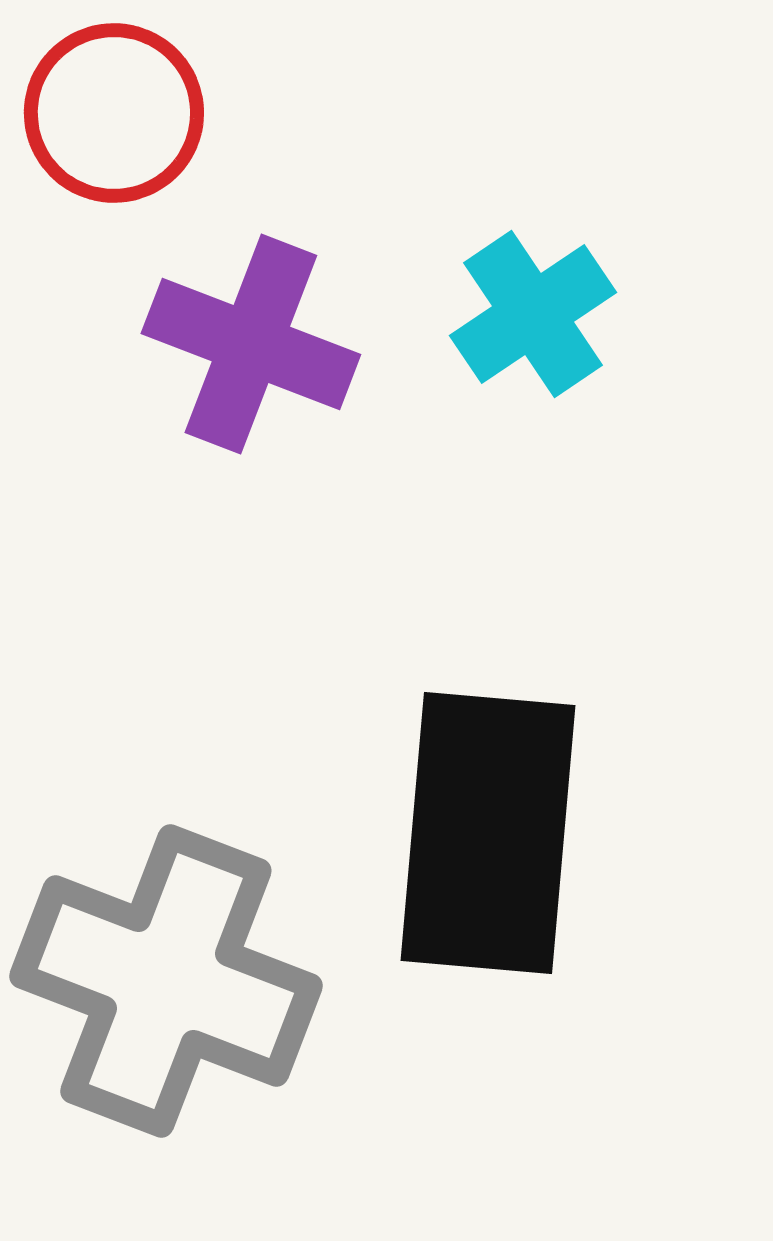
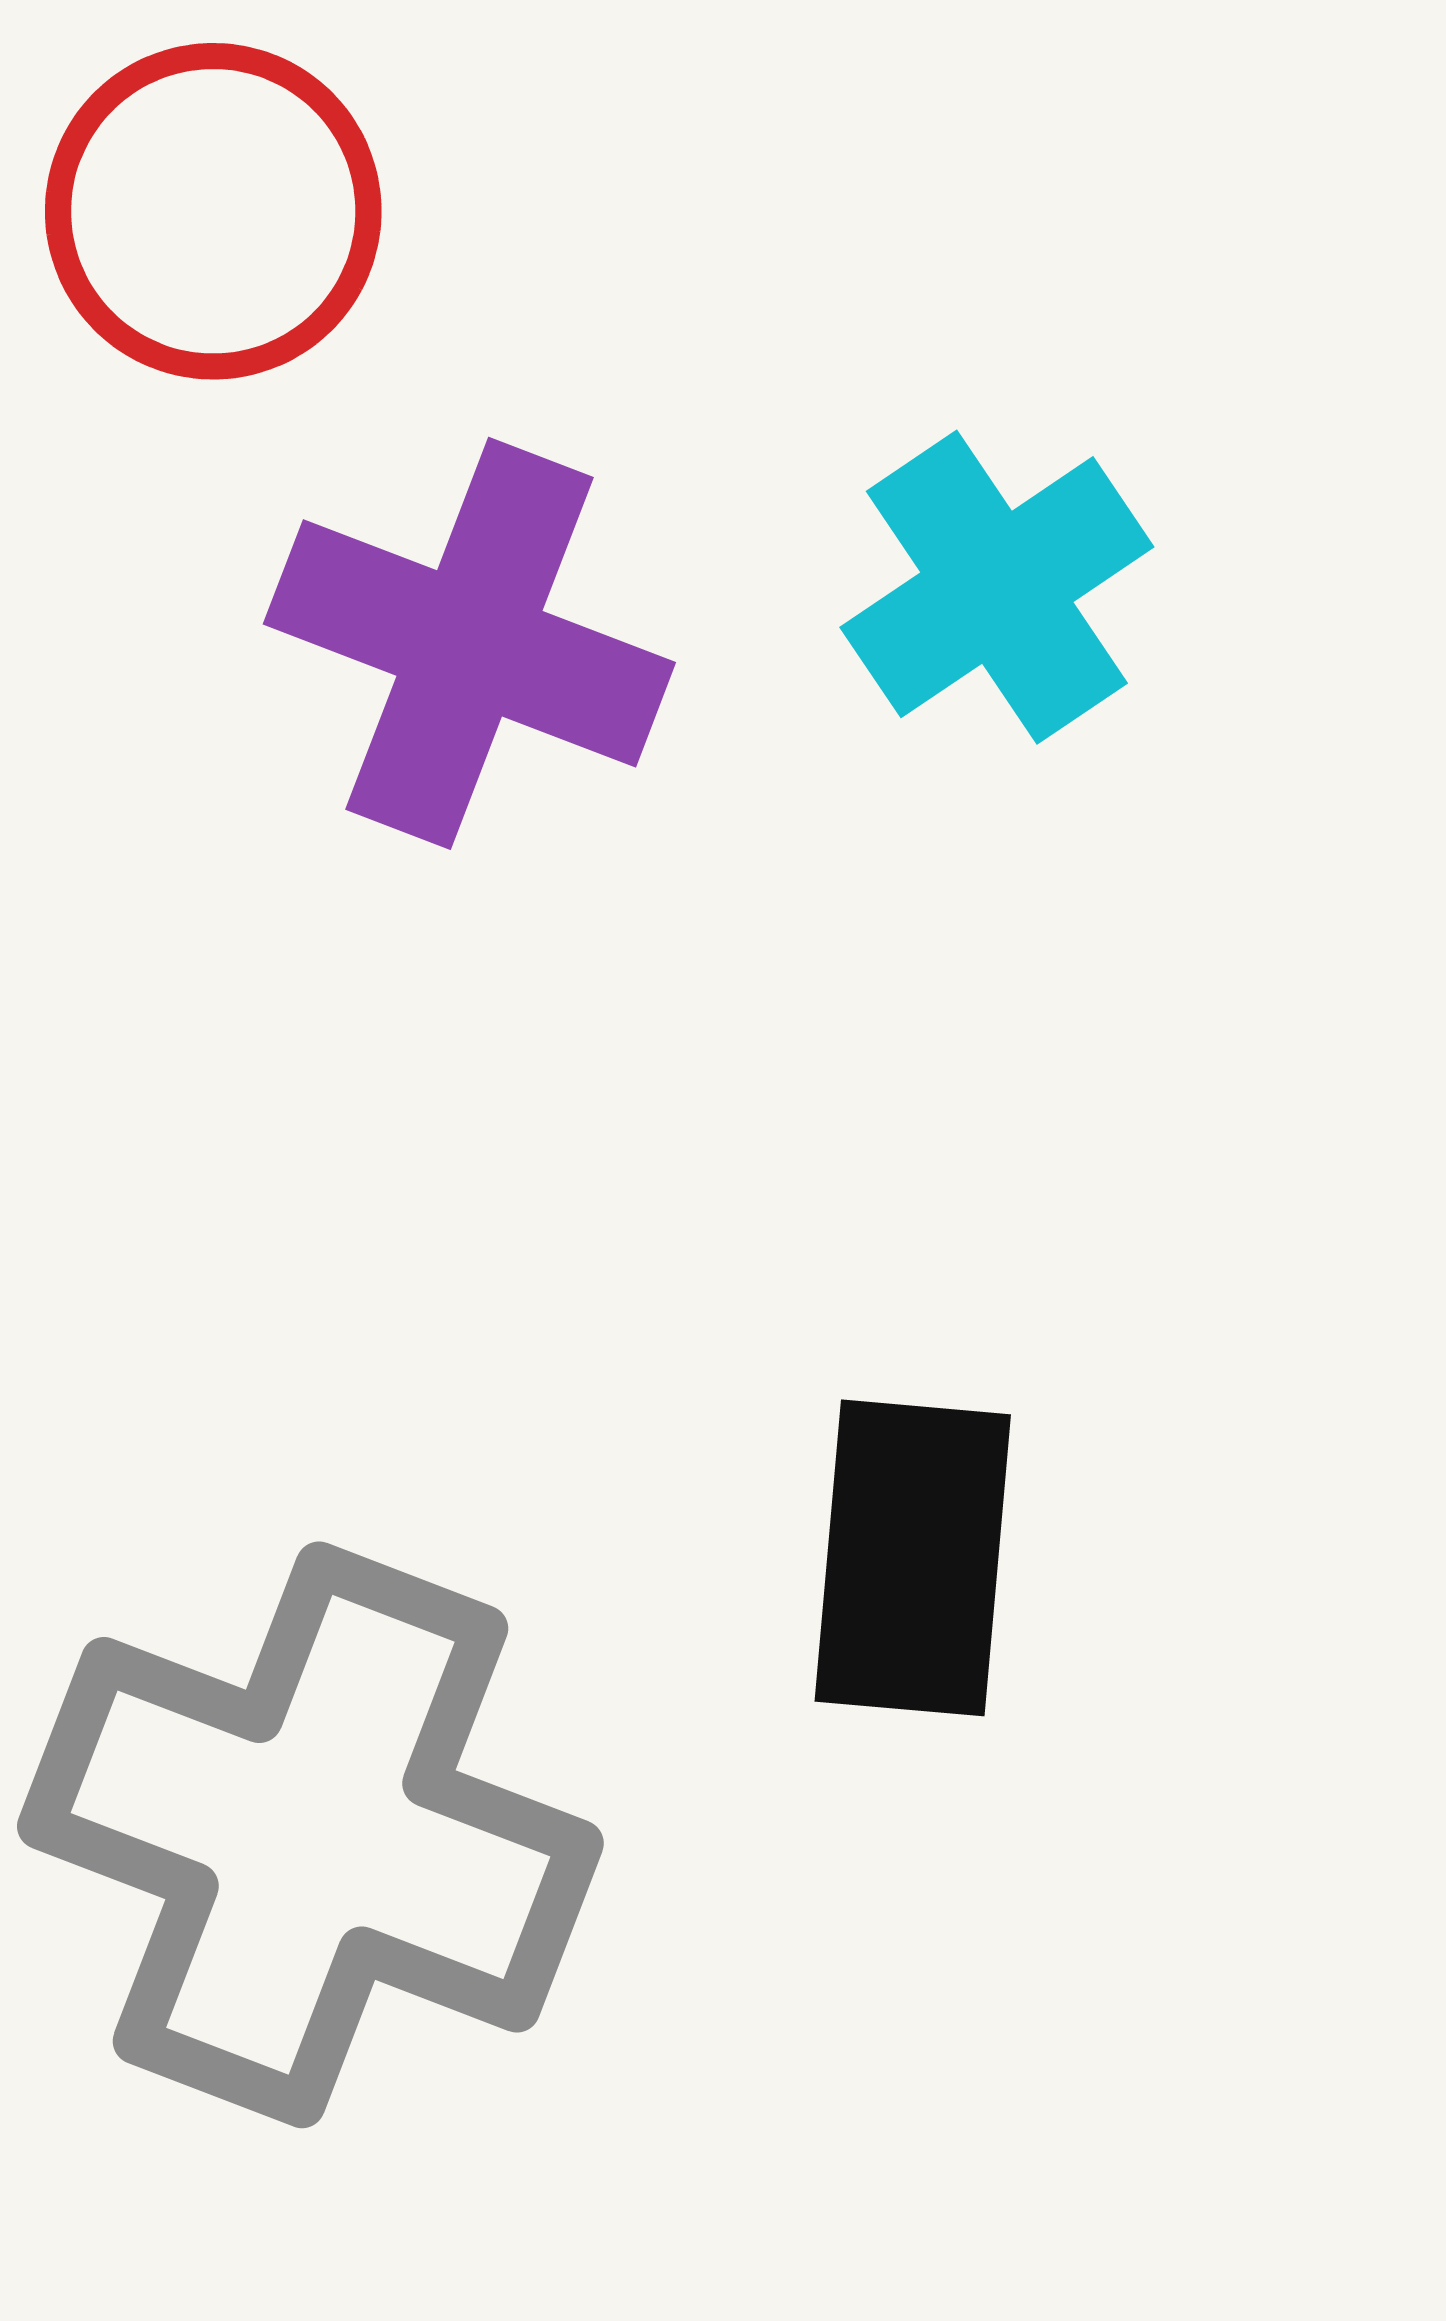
black rectangle: (488, 833) -> (913, 1558), size x0.6

